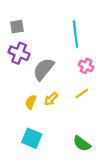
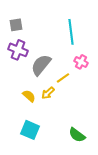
yellow line: (82, 94) -> (63, 78), moved
yellow semicircle: (31, 102) -> (29, 96), turned 112

